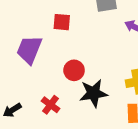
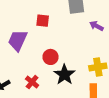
black star: (93, 93) -> (64, 75), turned -30

